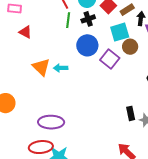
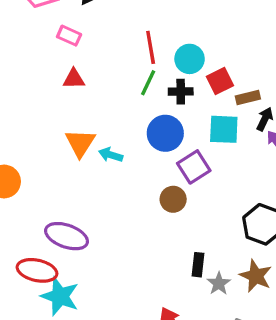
red triangle: (25, 32) -> (74, 79), turned -48
brown circle: (130, 47) -> (173, 199), moved

